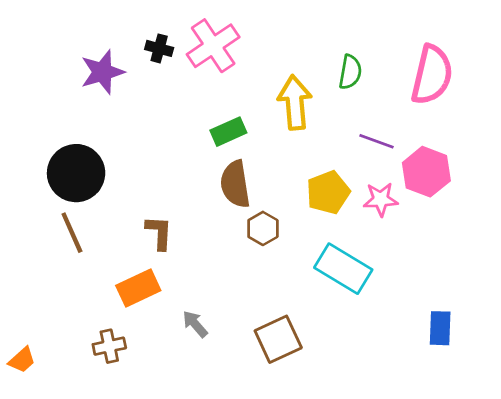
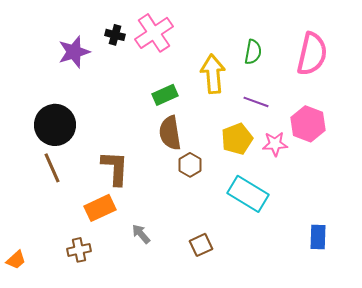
purple line: (376, 141) -> (256, 102), moved
brown L-shape: (159, 233) -> (115, 168), size x1.4
brown square: (278, 339) -> (201, 245), size x0.7

